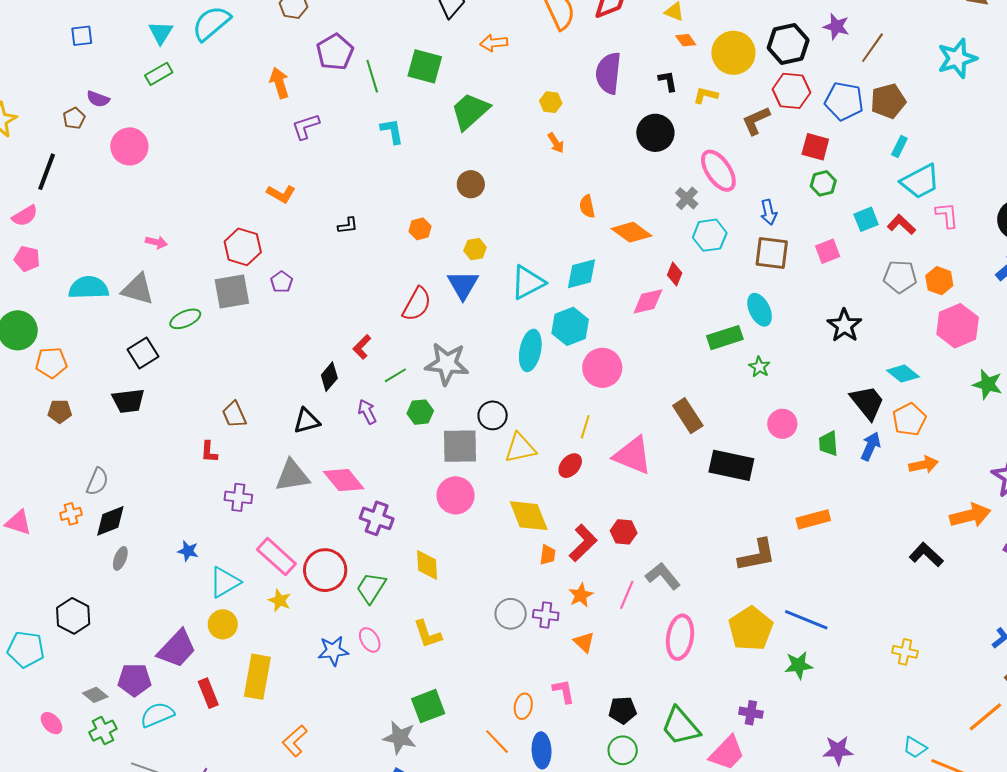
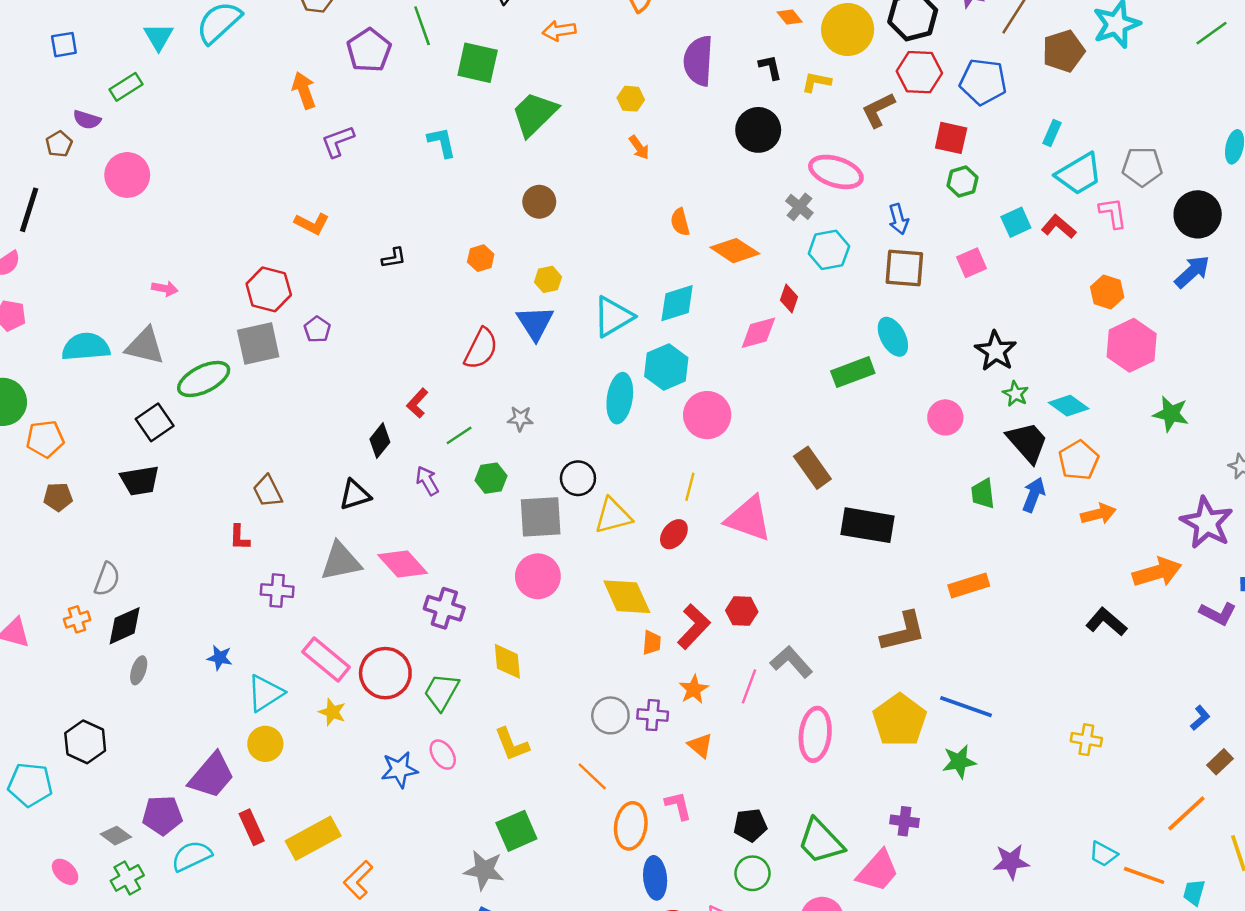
green rectangle: (159, 74) -> (126, 87), moved
green line: (372, 76) -> (422, 26), moved
brown pentagon: (888, 101) -> (1063, 51), moved
pink ellipse: (718, 171) -> (836, 172), turned -36
gray pentagon: (900, 277) -> (1142, 167), moved
green ellipse: (185, 319) -> (204, 379), size x1.4
gray star: (447, 364) -> (520, 419), size x0.5
green star: (759, 367) -> (1016, 394), moved
pink circle: (782, 424) -> (945, 417), moved
yellow rectangle: (257, 677) -> (313, 838), moved, turned 54
orange ellipse: (523, 706) -> (631, 826), size x1.5
orange line: (497, 742) -> (592, 776), moved

